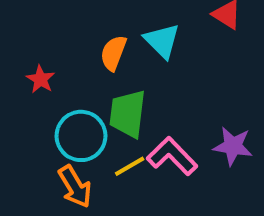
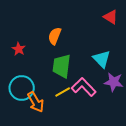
cyan triangle: (162, 41) -> (102, 59), moved
cyan circle: (81, 136) -> (22, 88), moved

